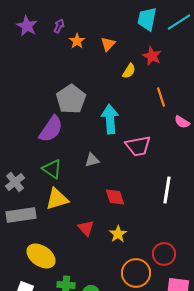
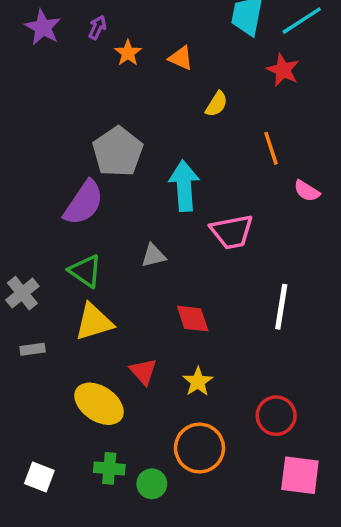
orange triangle: (108, 44) -> (181, 58), turned -49
red star: (152, 56) -> (283, 70), moved
gray rectangle: (21, 215) -> (33, 349), size x0.5
yellow ellipse: (41, 256) -> (99, 404), moved
orange circle: (136, 273) -> (199, 448), moved

